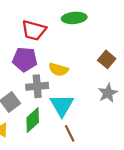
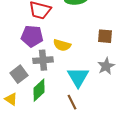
brown square: (107, 59) -> (105, 36), turned -35
cyan triangle: (62, 105) -> (78, 77), moved

